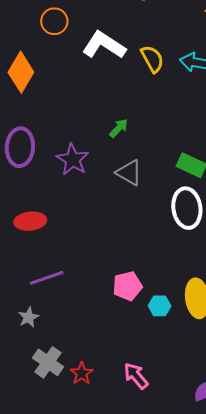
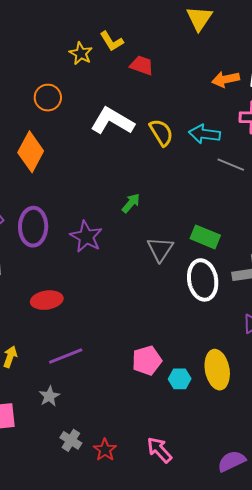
orange circle: (54, 21) -> (48, 98), moved
gray triangle: (129, 173) -> (160, 249), moved, turned 36
gray cross: (48, 362) -> (71, 440), size x0.7

